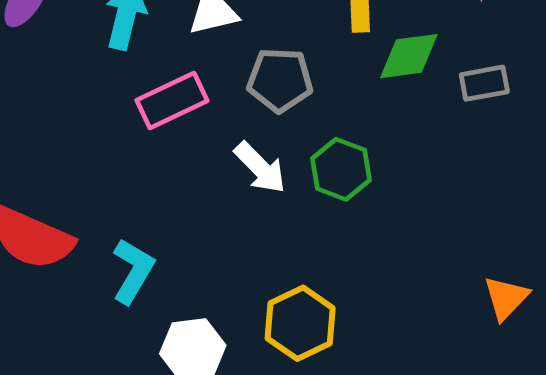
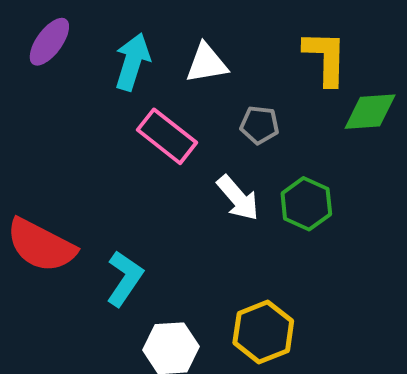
gray pentagon: (280, 80) -> (260, 125), size x0.7
pink rectangle: (172, 100) -> (167, 136), turned 60

